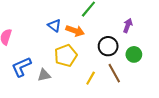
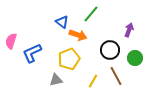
blue triangle: (54, 26) -> (62, 22), moved
blue L-shape: (21, 67) -> (32, 53), moved
gray triangle: (44, 75) -> (56, 80), moved

